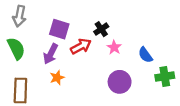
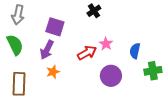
black cross: (101, 29) -> (94, 11), moved
red arrow: (81, 46) -> (87, 53), moved
blue semicircle: (145, 55) -> (135, 51), turned 49

